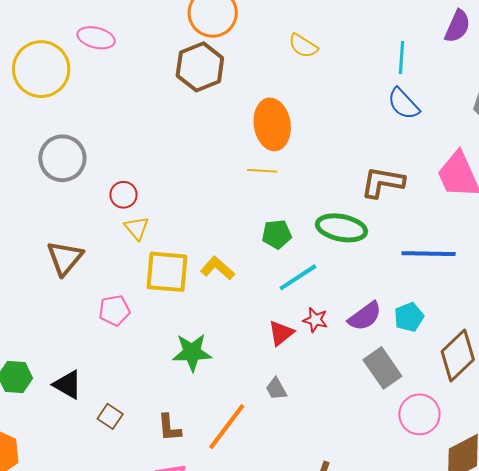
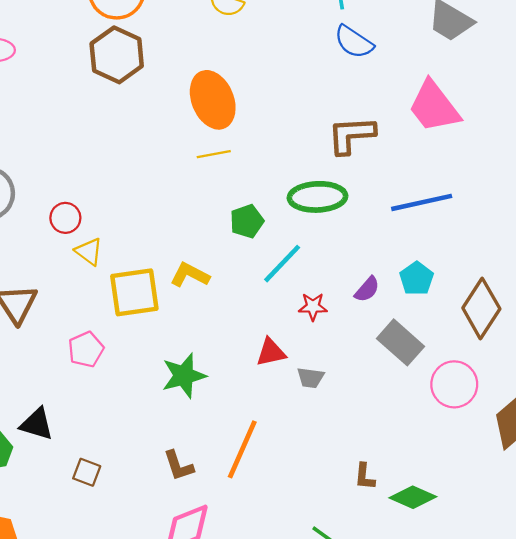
purple semicircle: (365, 316) -> (367, 289), size x0.7
red triangle: (281, 333) -> (271, 352), moved, turned 40
black triangle: (68, 385) -> (37, 424), moved
gray trapezoid: (276, 389) -> (311, 378), moved, turned -40
brown square: (110, 416) -> (87, 472), moved

